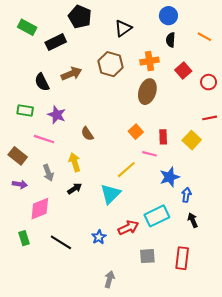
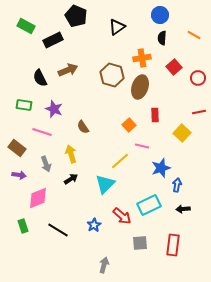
brown hexagon: (110, 64) -> (112, 75), moved
red rectangle: (163, 137) -> (155, 115), moved
black arrow: (193, 220) -> (183, 209), turned -72
red arrow: (128, 228) -> (122, 216), turned 66

